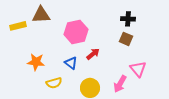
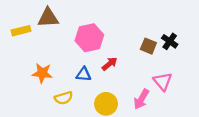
black cross: (128, 19) -> (170, 41), moved, turned 32
blue triangle: (71, 63) -> (84, 74), turned -32

